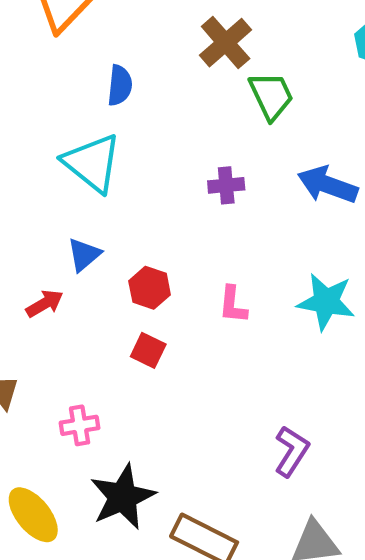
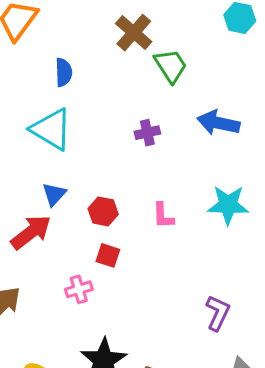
red arrow: (45, 304) -> (31, 232), size x1.6
pink cross: (80, 425) -> (79, 289), moved

